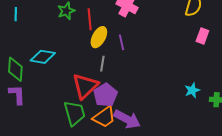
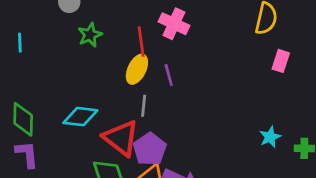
red line: (90, 19) -> (141, 42), moved
cyan diamond: (43, 57) -> (80, 117), moved
red triangle: (85, 86) -> (121, 138), turned -36

